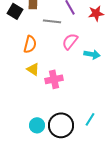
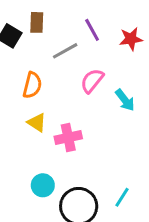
gray line: (52, 21) -> (65, 51), turned -36
cyan arrow: (92, 54) -> (125, 100), turned 42
cyan circle: (37, 125) -> (43, 185), moved

